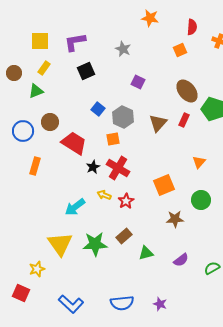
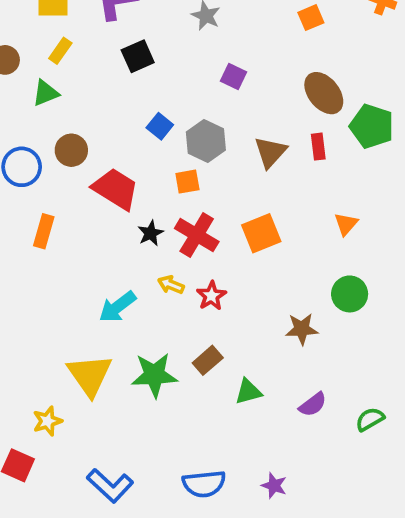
red rectangle: (184, 120) -> (318, 147), turned -32
orange square: (164, 185) -> (261, 233), moved

